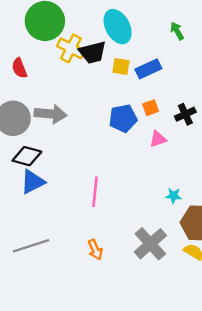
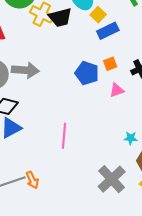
yellow square: (121, 67) -> (98, 15), moved, turned 35
blue pentagon: (123, 118) -> (87, 73), turned 30
orange arrow: (95, 250) -> (32, 180), moved

